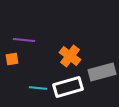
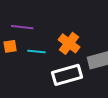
cyan line: (38, 88) -> (36, 51), moved

